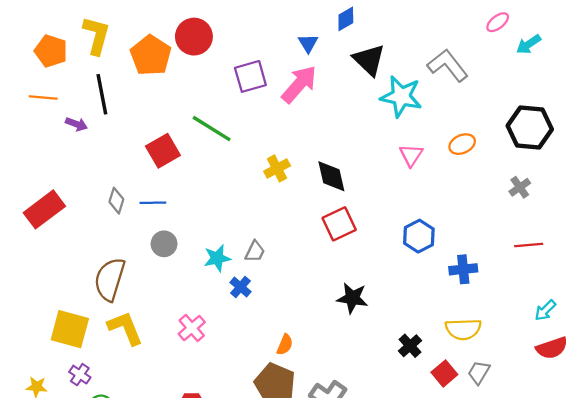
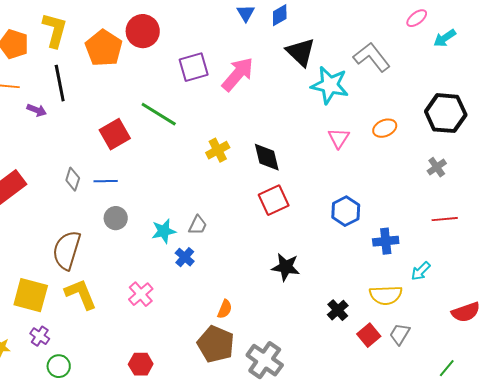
blue triangle: (308, 43) -> (246, 13), moved
cyan arrow: (545, 310) -> (421, 271), moved

